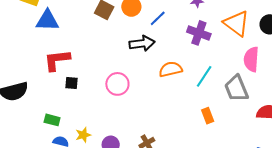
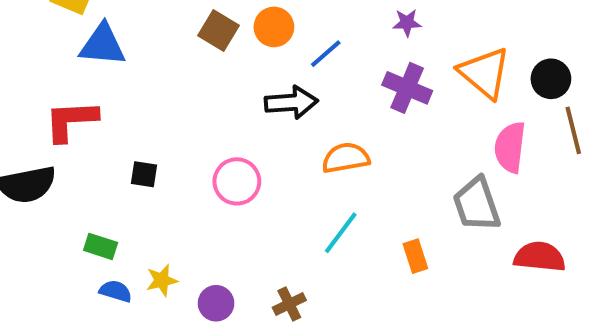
red L-shape: (57, 60) -> (71, 121), moved
cyan line: (204, 76) -> (341, 233), moved

